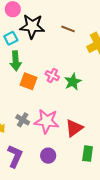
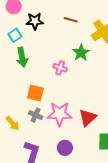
black star: (32, 26) -> (35, 21), size x0.7
orange square: (29, 81) -> (35, 93), moved
green star: (73, 82) -> (81, 53), moved

